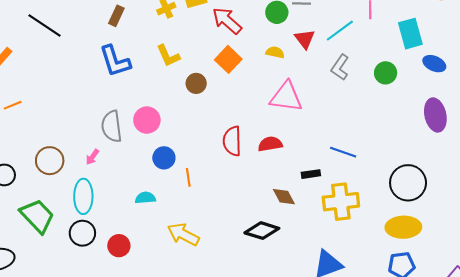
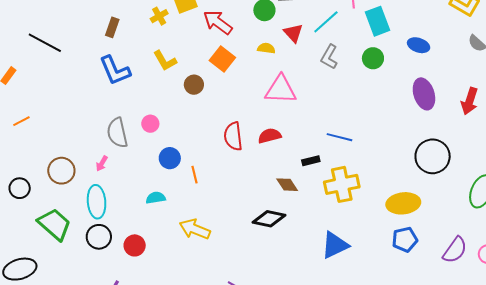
cyan rectangle: (410, 34) -> (377, 21), moved
pink circle: (147, 120) -> (150, 124), size x0.7
black circle: (408, 183) -> (433, 156), moved

